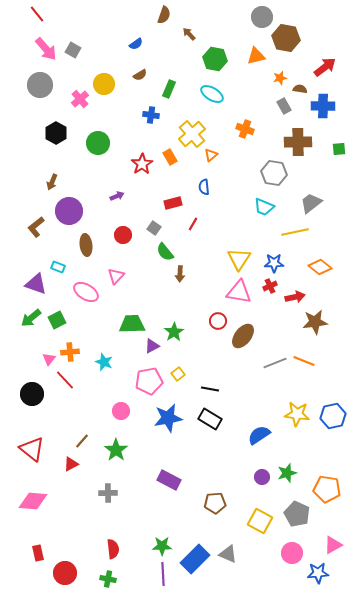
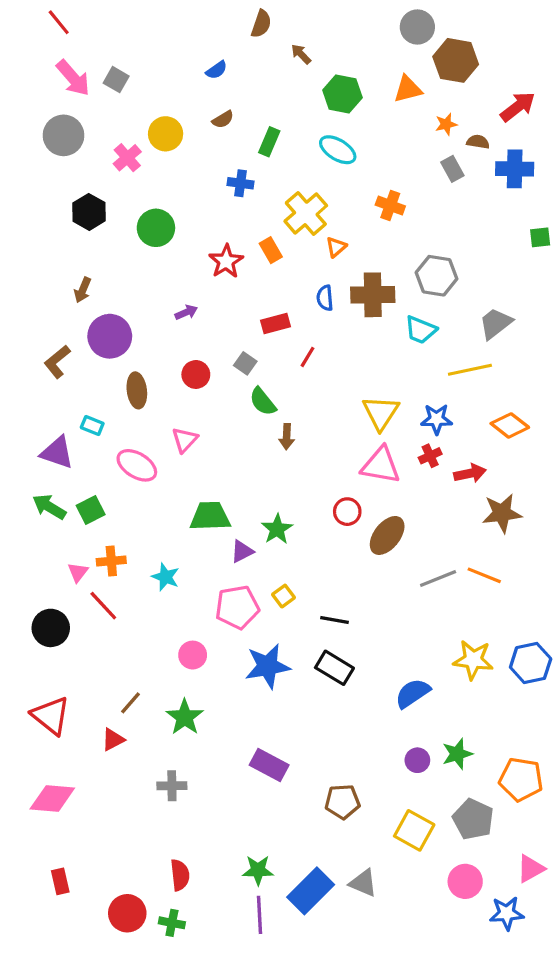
brown cross: (298, 142) -> (373, 295), moved
green arrow: (31, 318) -> (49, 507), turned 70
red circle: (65, 573) -> (127, 913), moved

